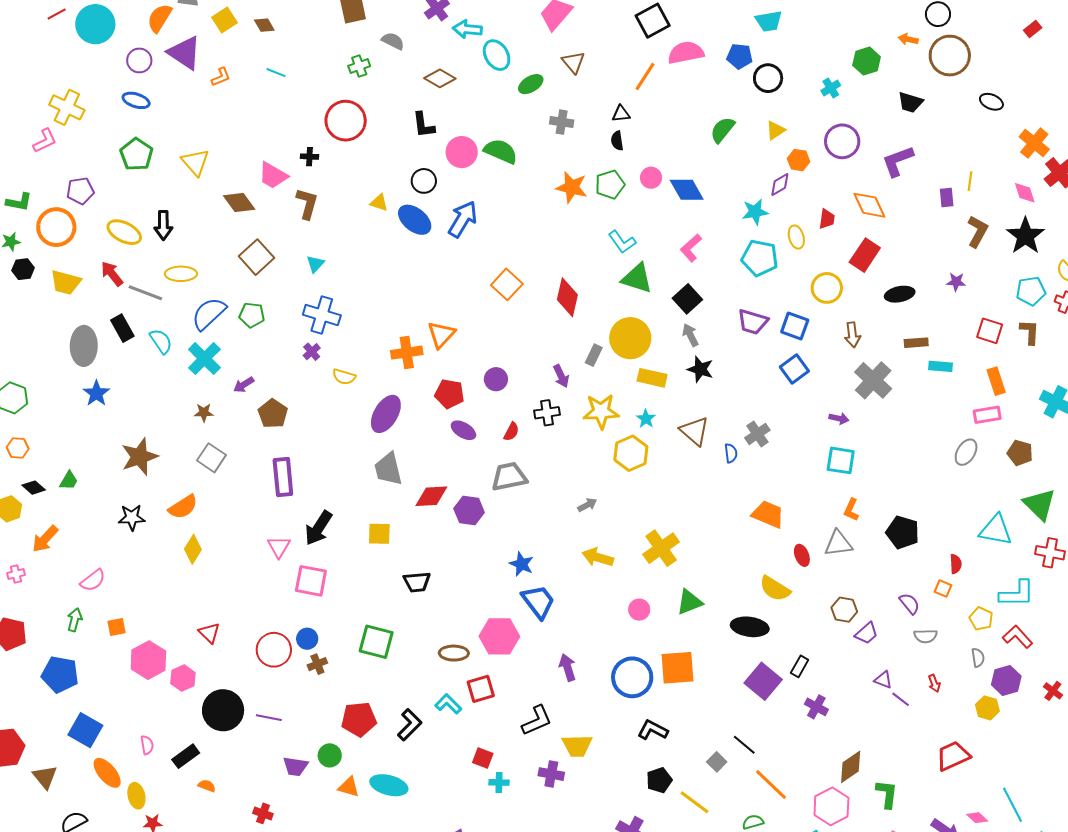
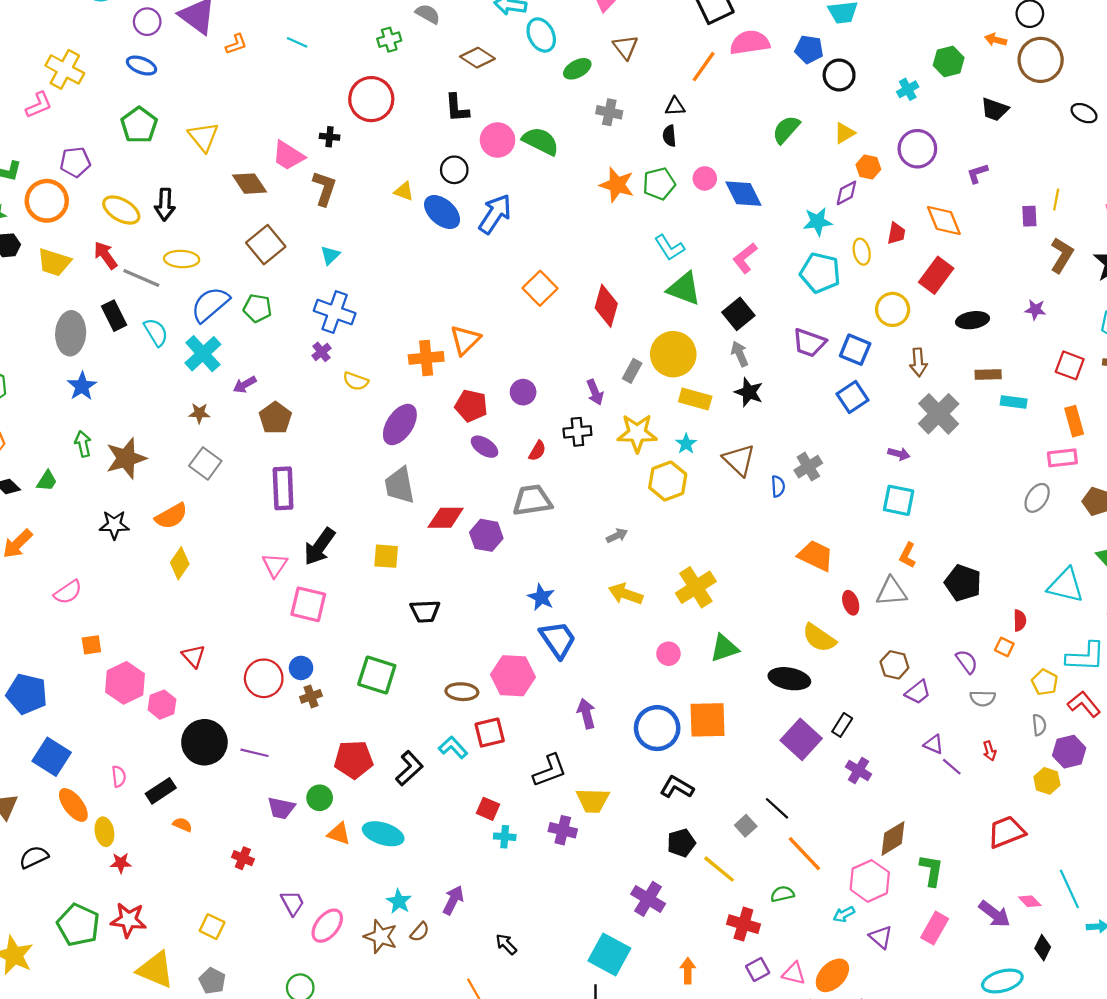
purple L-shape: (898, 161) -> (977, 173), size x0.6
green arrow: (75, 620) -> (83, 444), moved, turned -30

